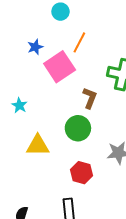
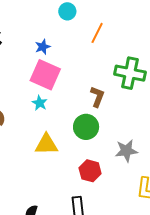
orange line: (79, 42) -> (97, 33), moved
pink square: (60, 67) -> (45, 75), moved, turned -32
cyan star: (19, 105) -> (40, 103), moved

